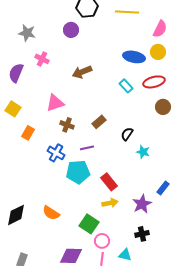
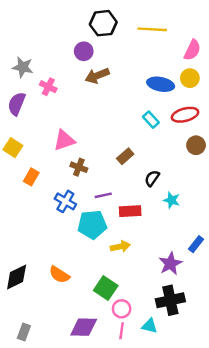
gray star: (27, 33) -> (23, 67), moved
brown arrow: (82, 72) -> (97, 76), moved
brown rectangle: (99, 122) -> (125, 156), moved
red rectangle: (109, 182) -> (130, 211), moved, turned -54
yellow arrow: (110, 203) -> (120, 247), moved
black cross: (142, 234) -> (170, 300), size x1.6

